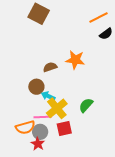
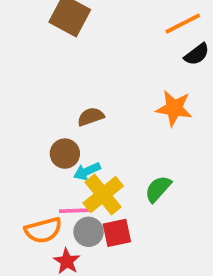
orange star: (75, 60) -> (174, 108), moved
cyan arrow: (48, 96) -> (87, 171), turned -48
gray circle: (40, 132) -> (89, 232), moved

